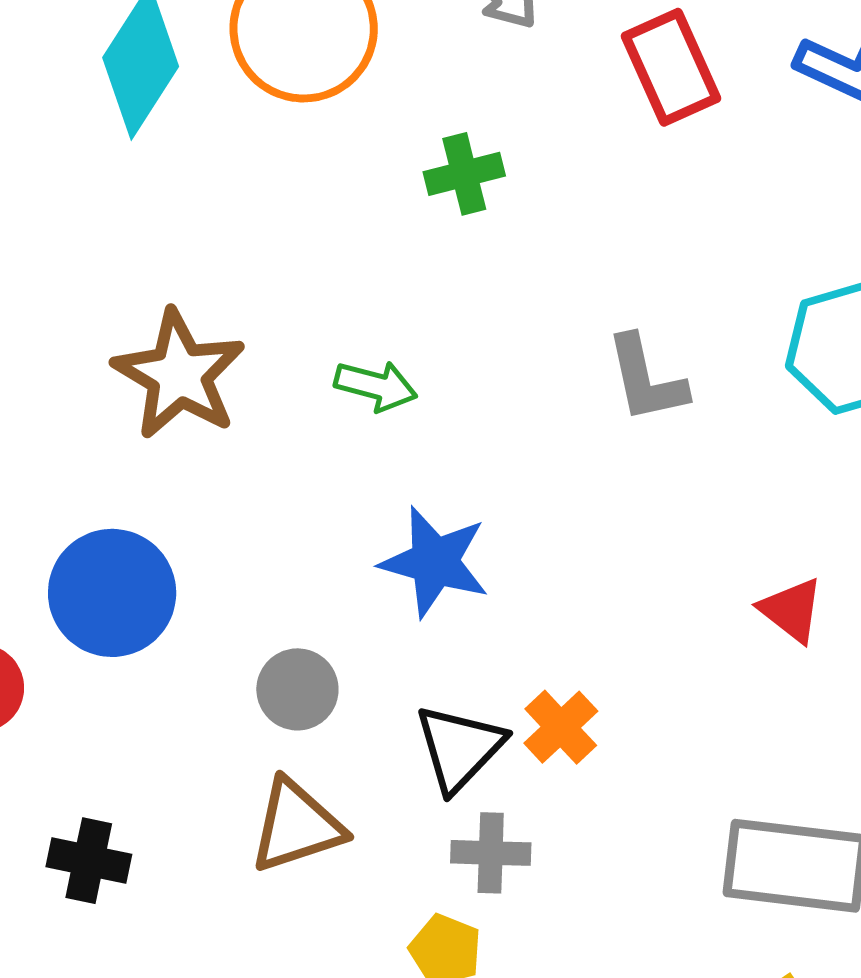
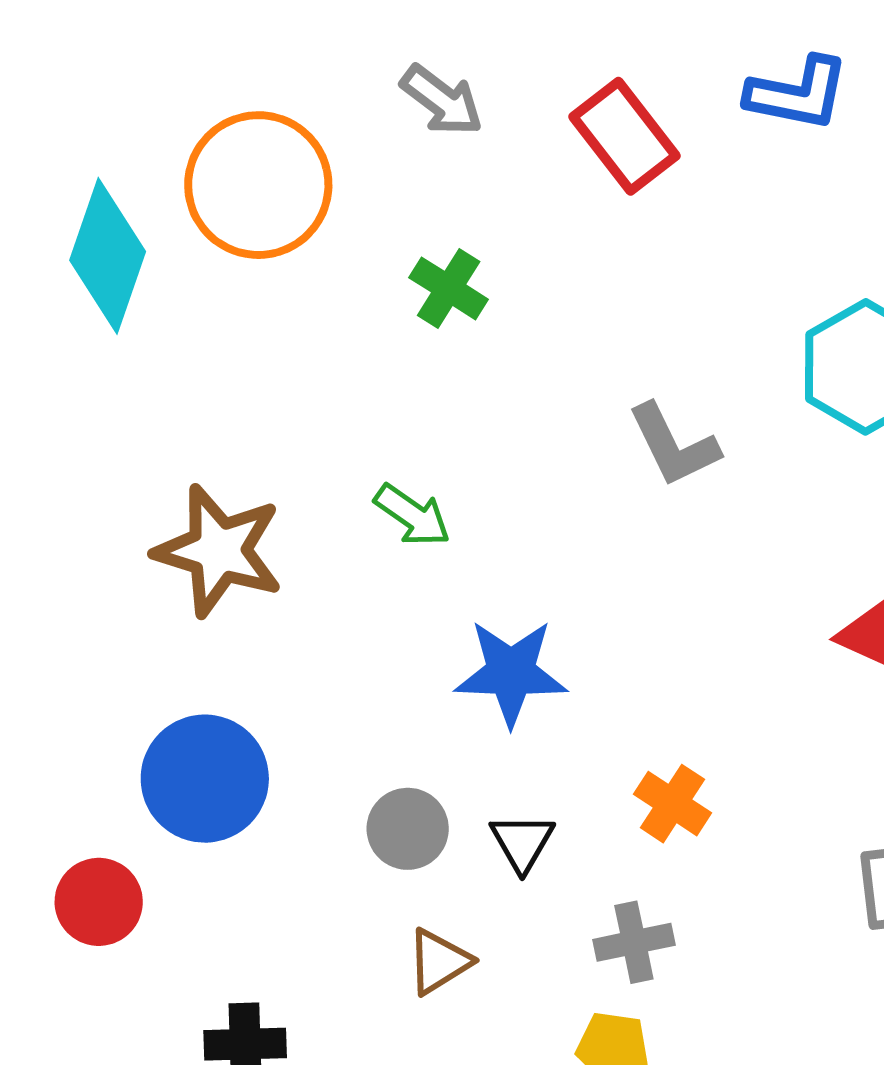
green cross: (464, 174) -> (449, 288), turned -30
green arrow: (376, 386) -> (412, 515), turned 34
black triangle: (459, 748) -> (522, 842), moved, size x0.7
brown triangle: (297, 826) -> (439, 962), size x0.7

